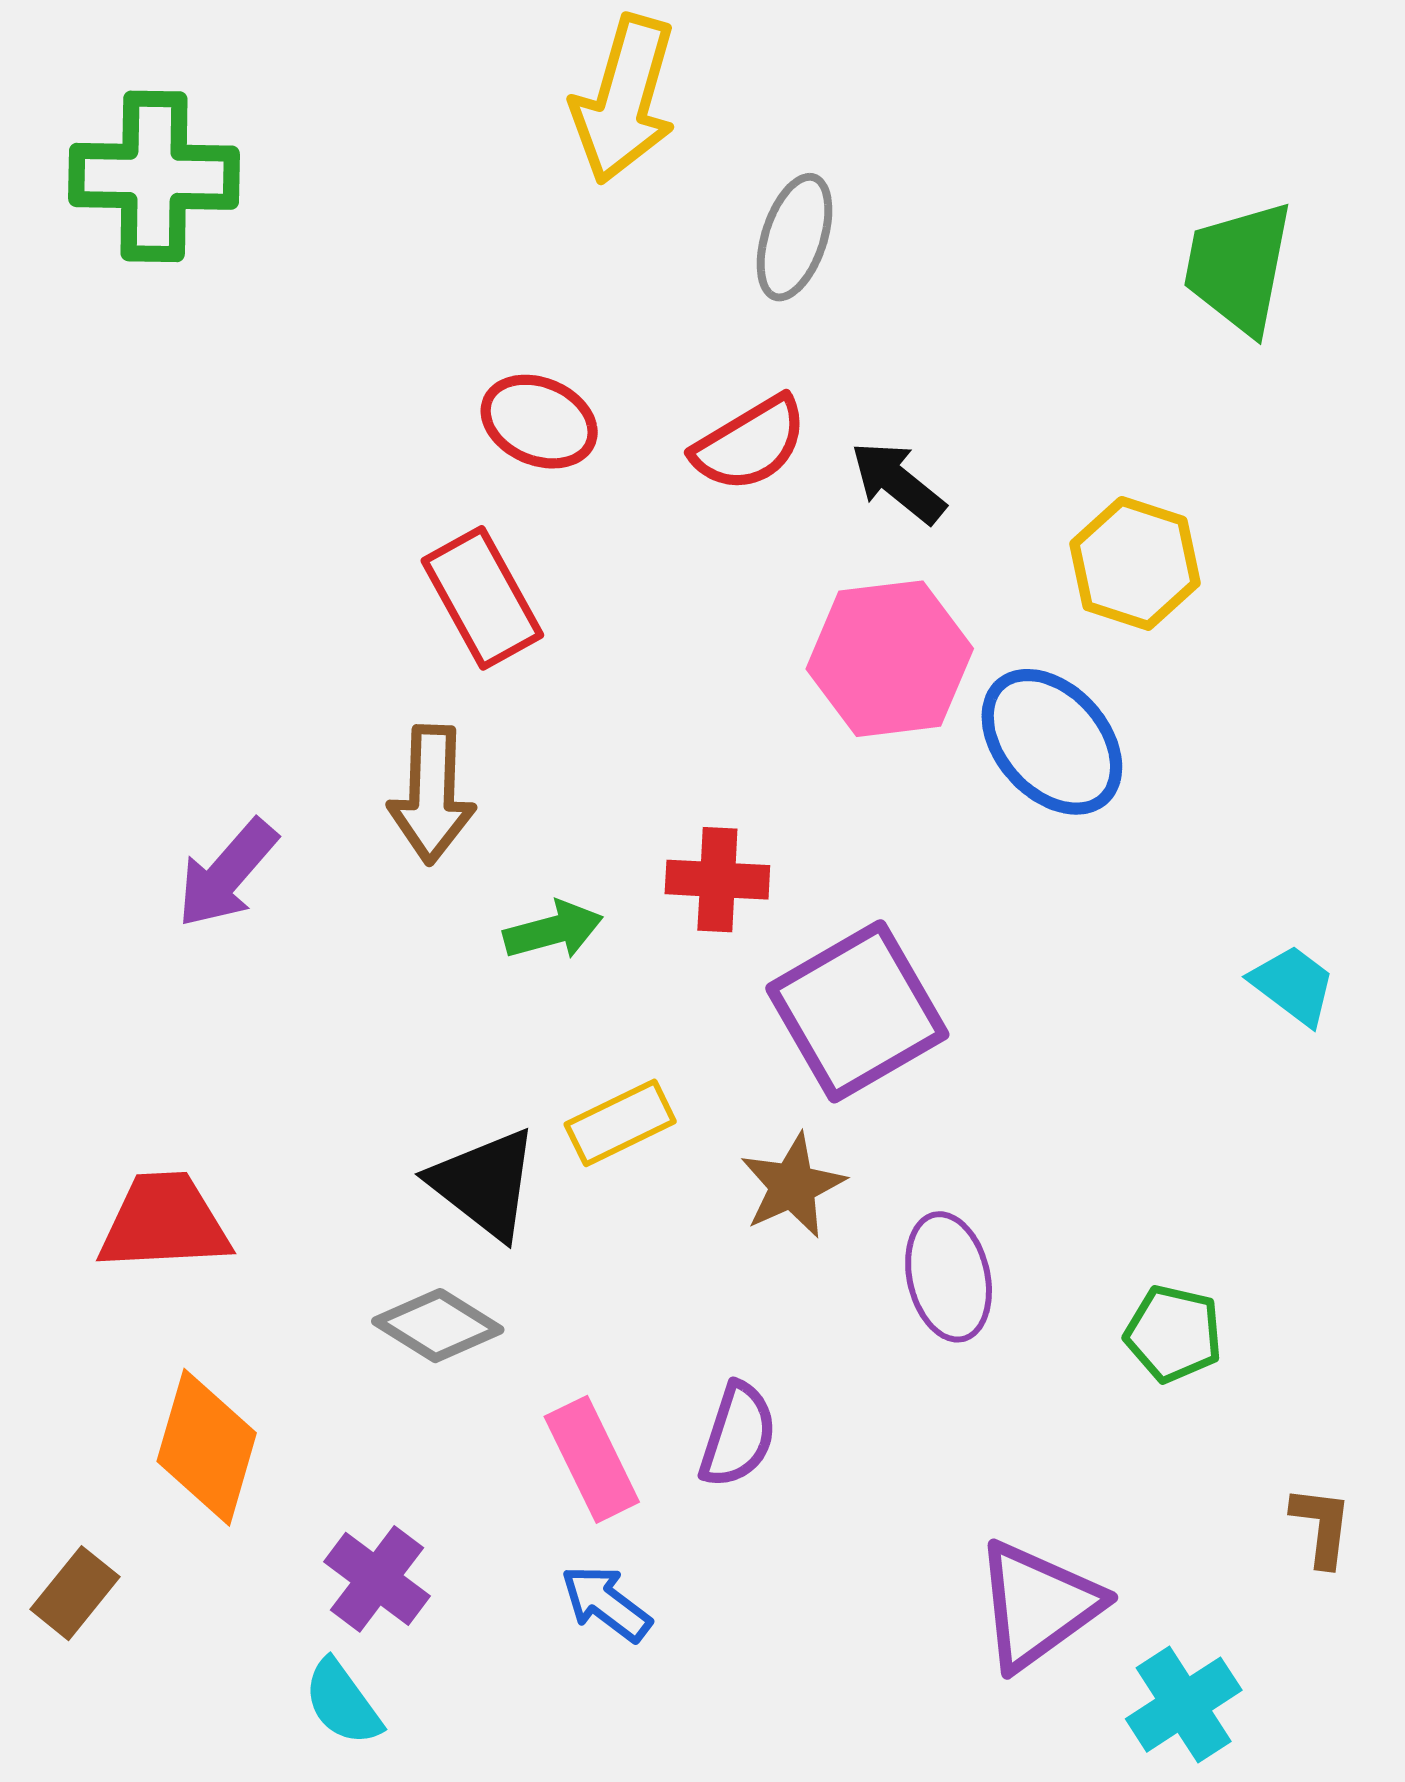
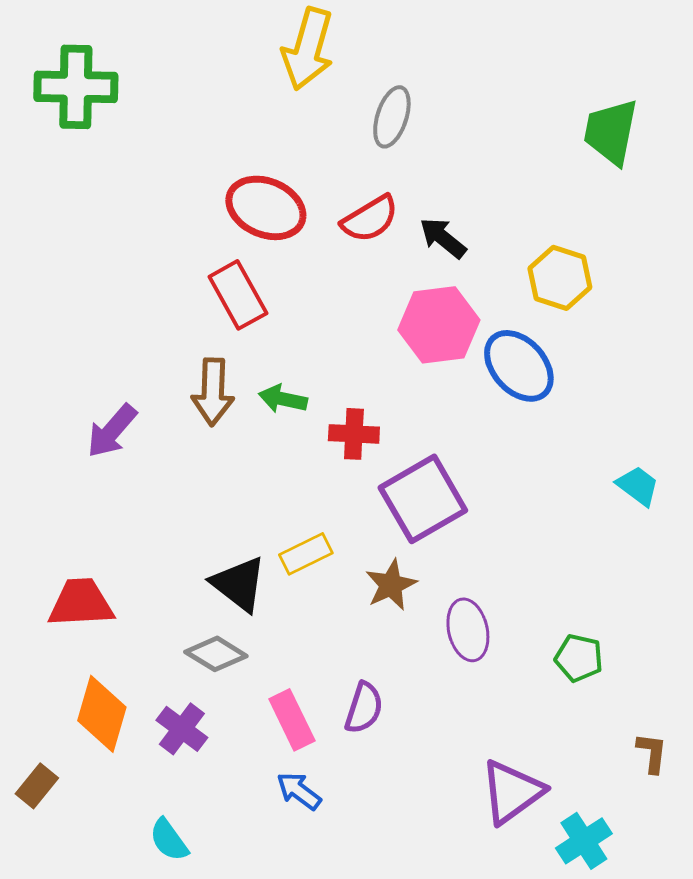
red ellipse: (539, 422) -> (266, 208), size x1.4
green arrow: (553, 930) -> (283, 399), moved, turned -153
purple cross: (377, 1579) -> (182, 729), moved

